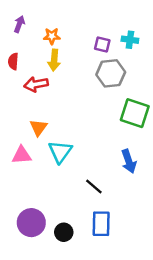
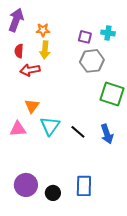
purple arrow: (19, 24) -> (16, 20), size x1.6
red semicircle: (13, 61) -> (19, 51), moved
black line: (94, 187) -> (78, 132), moved

